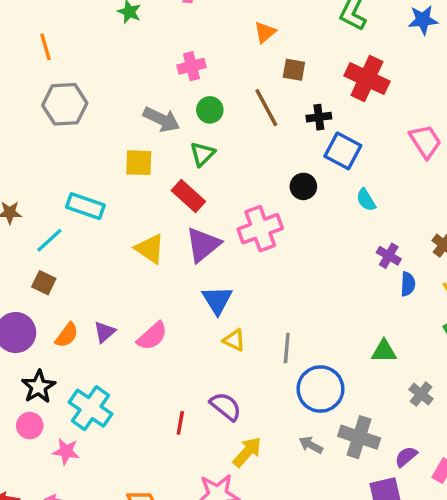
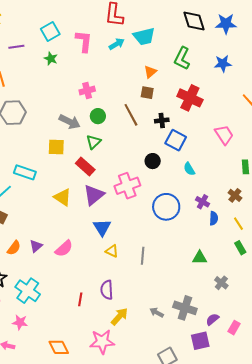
orange triangle: (265, 32) -> (150, 72), moved
blue circle: (320, 389) -> (166, 207), moved
purple semicircle: (226, 406) -> (107, 290), turned -132
pink star: (66, 451) -> (20, 322), moved

